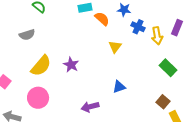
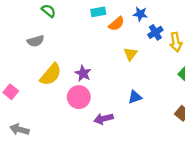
orange semicircle: (102, 19) -> (117, 24), turned 98
blue cross: (138, 27) -> (155, 32), turned 32
pink circle: (38, 98) -> (79, 97), moved

